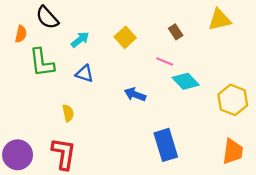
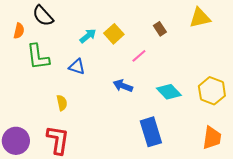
cyan arrow: (80, 40) -> (88, 36), moved
pink line: (165, 61) -> (139, 56), moved, turned -63
cyan diamond: (186, 81) -> (169, 92), moved

